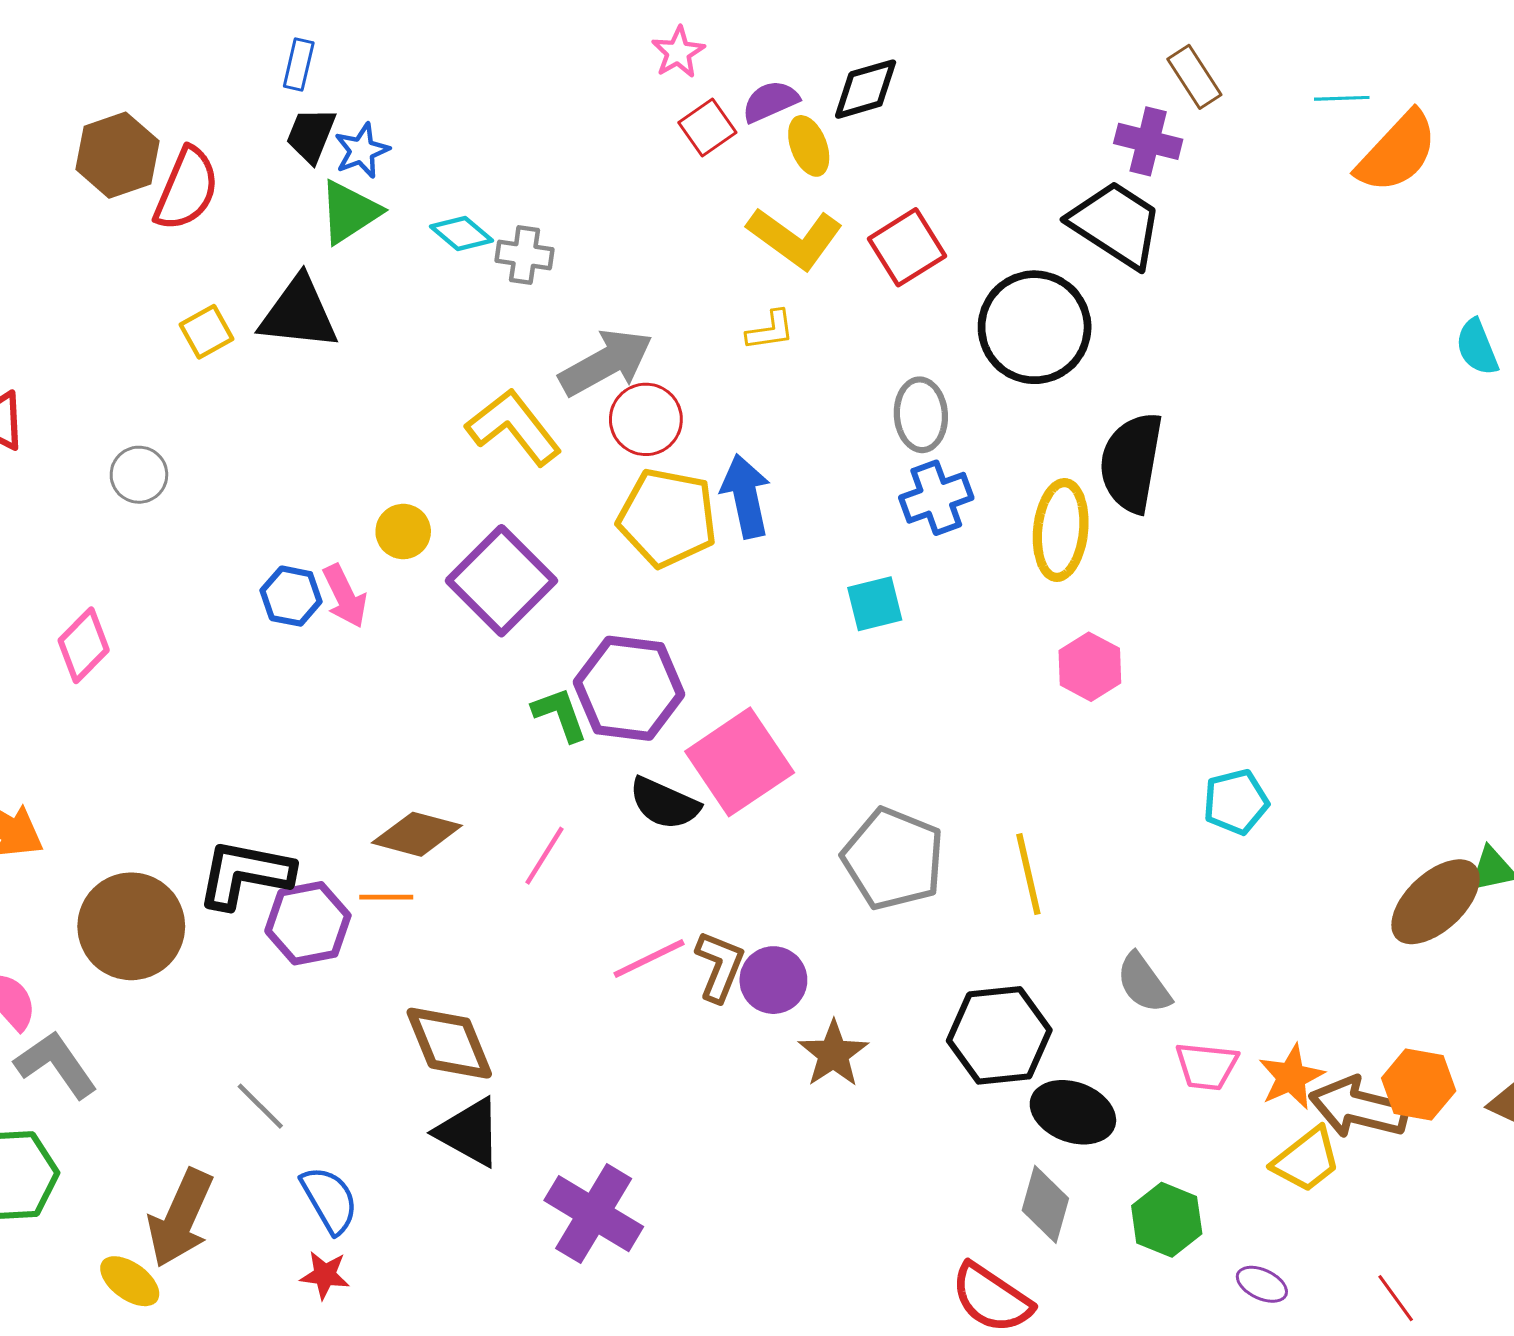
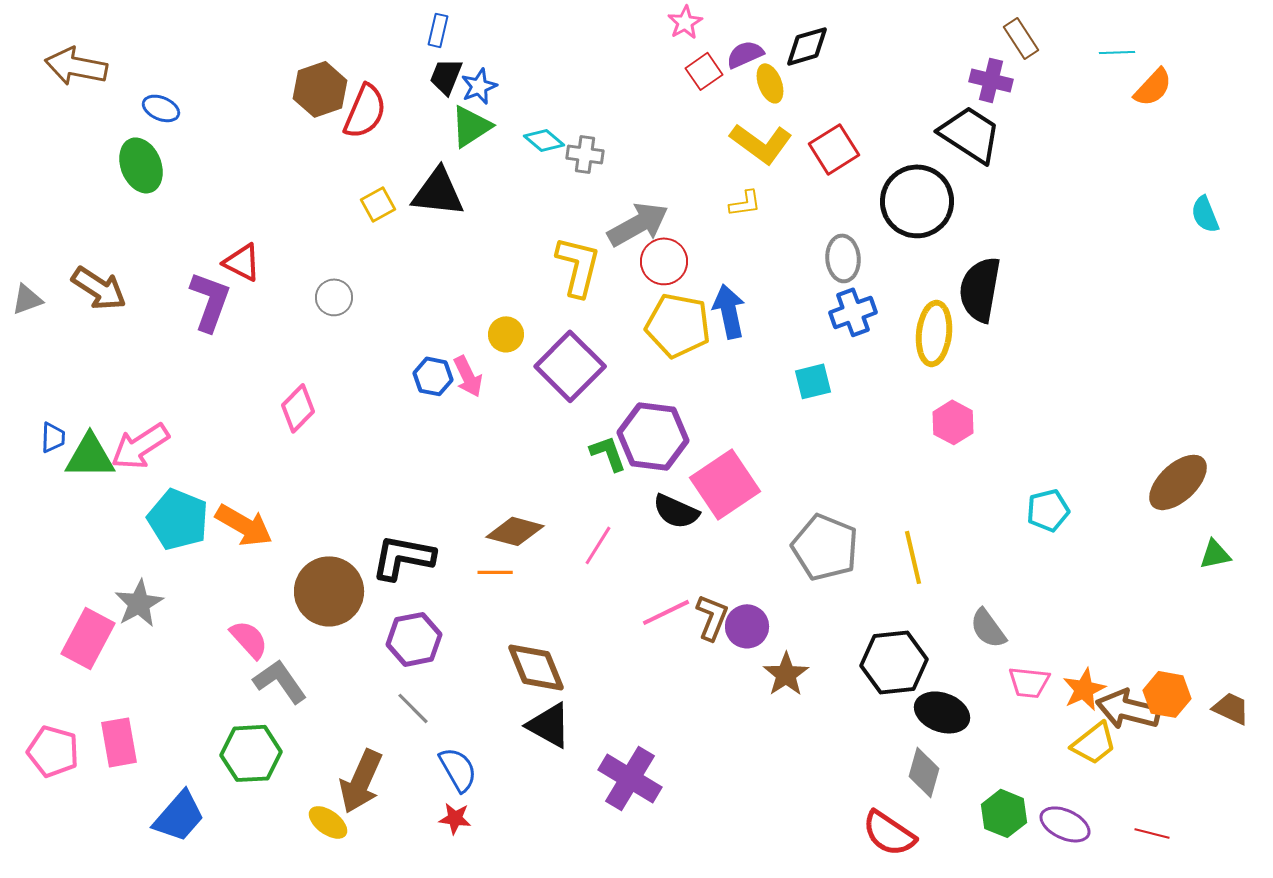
orange semicircle: (1397, 152) -> (1153, 87), size x0.7
yellow L-shape: (514, 427) -> (578, 266), turned 52
brown ellipse: (1435, 902) -> (1178, 482), moved
purple hexagon: (308, 923) -> (414, 639), moved
green hexagon: (1167, 1220) -> (1004, 813), moved
purple ellipse: (1262, 1284) -> (1065, 824), size x1.5
red line: (1396, 1298) -> (1152, 833), turned -40

